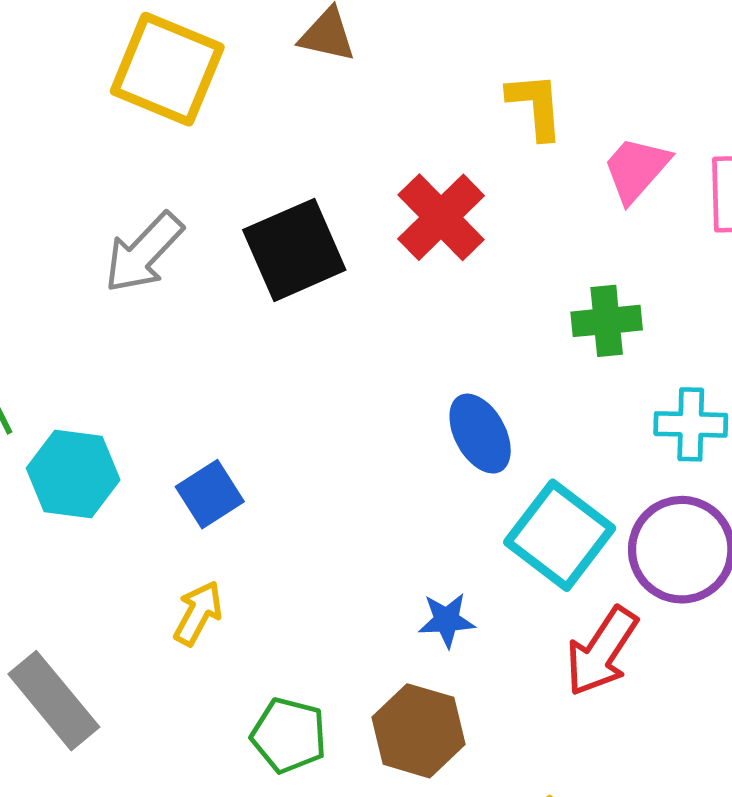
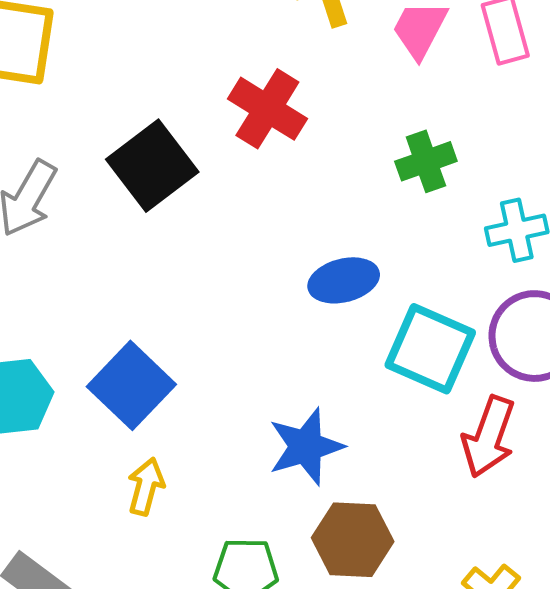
blue ellipse: (480, 434) -> (344, 280), turned -62
blue square: (210, 494) -> (131, 385), size x1.5
blue star: (447, 620) -> (306, 447), moved, size x1.6

